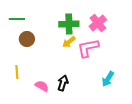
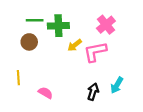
green line: (17, 19) -> (35, 20), moved
green cross: (69, 24) -> (58, 26), moved
black arrow: (63, 83) -> (93, 92), moved

